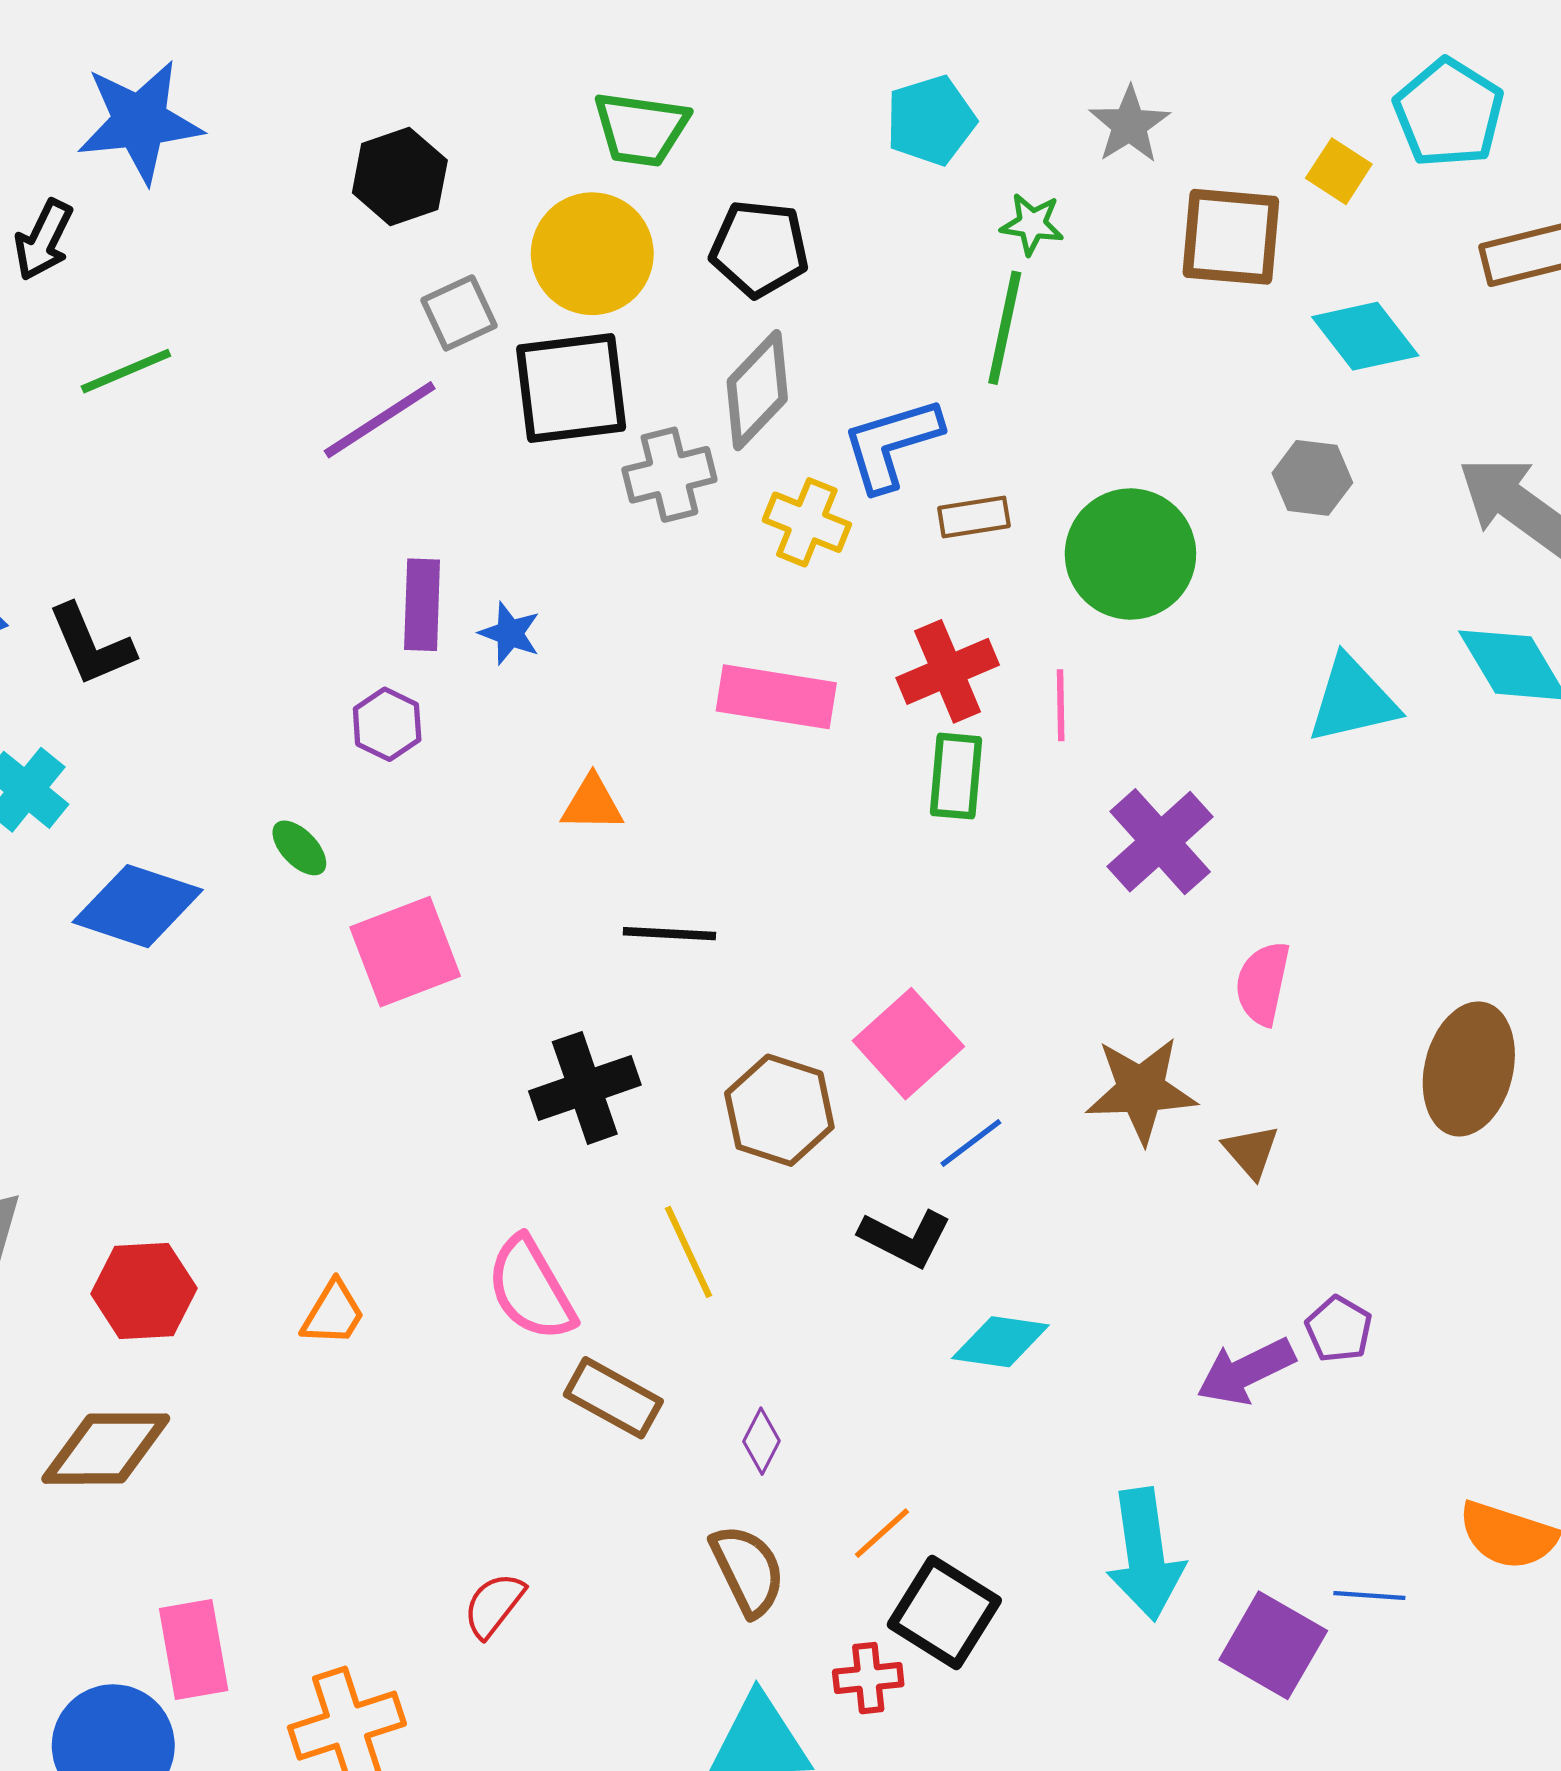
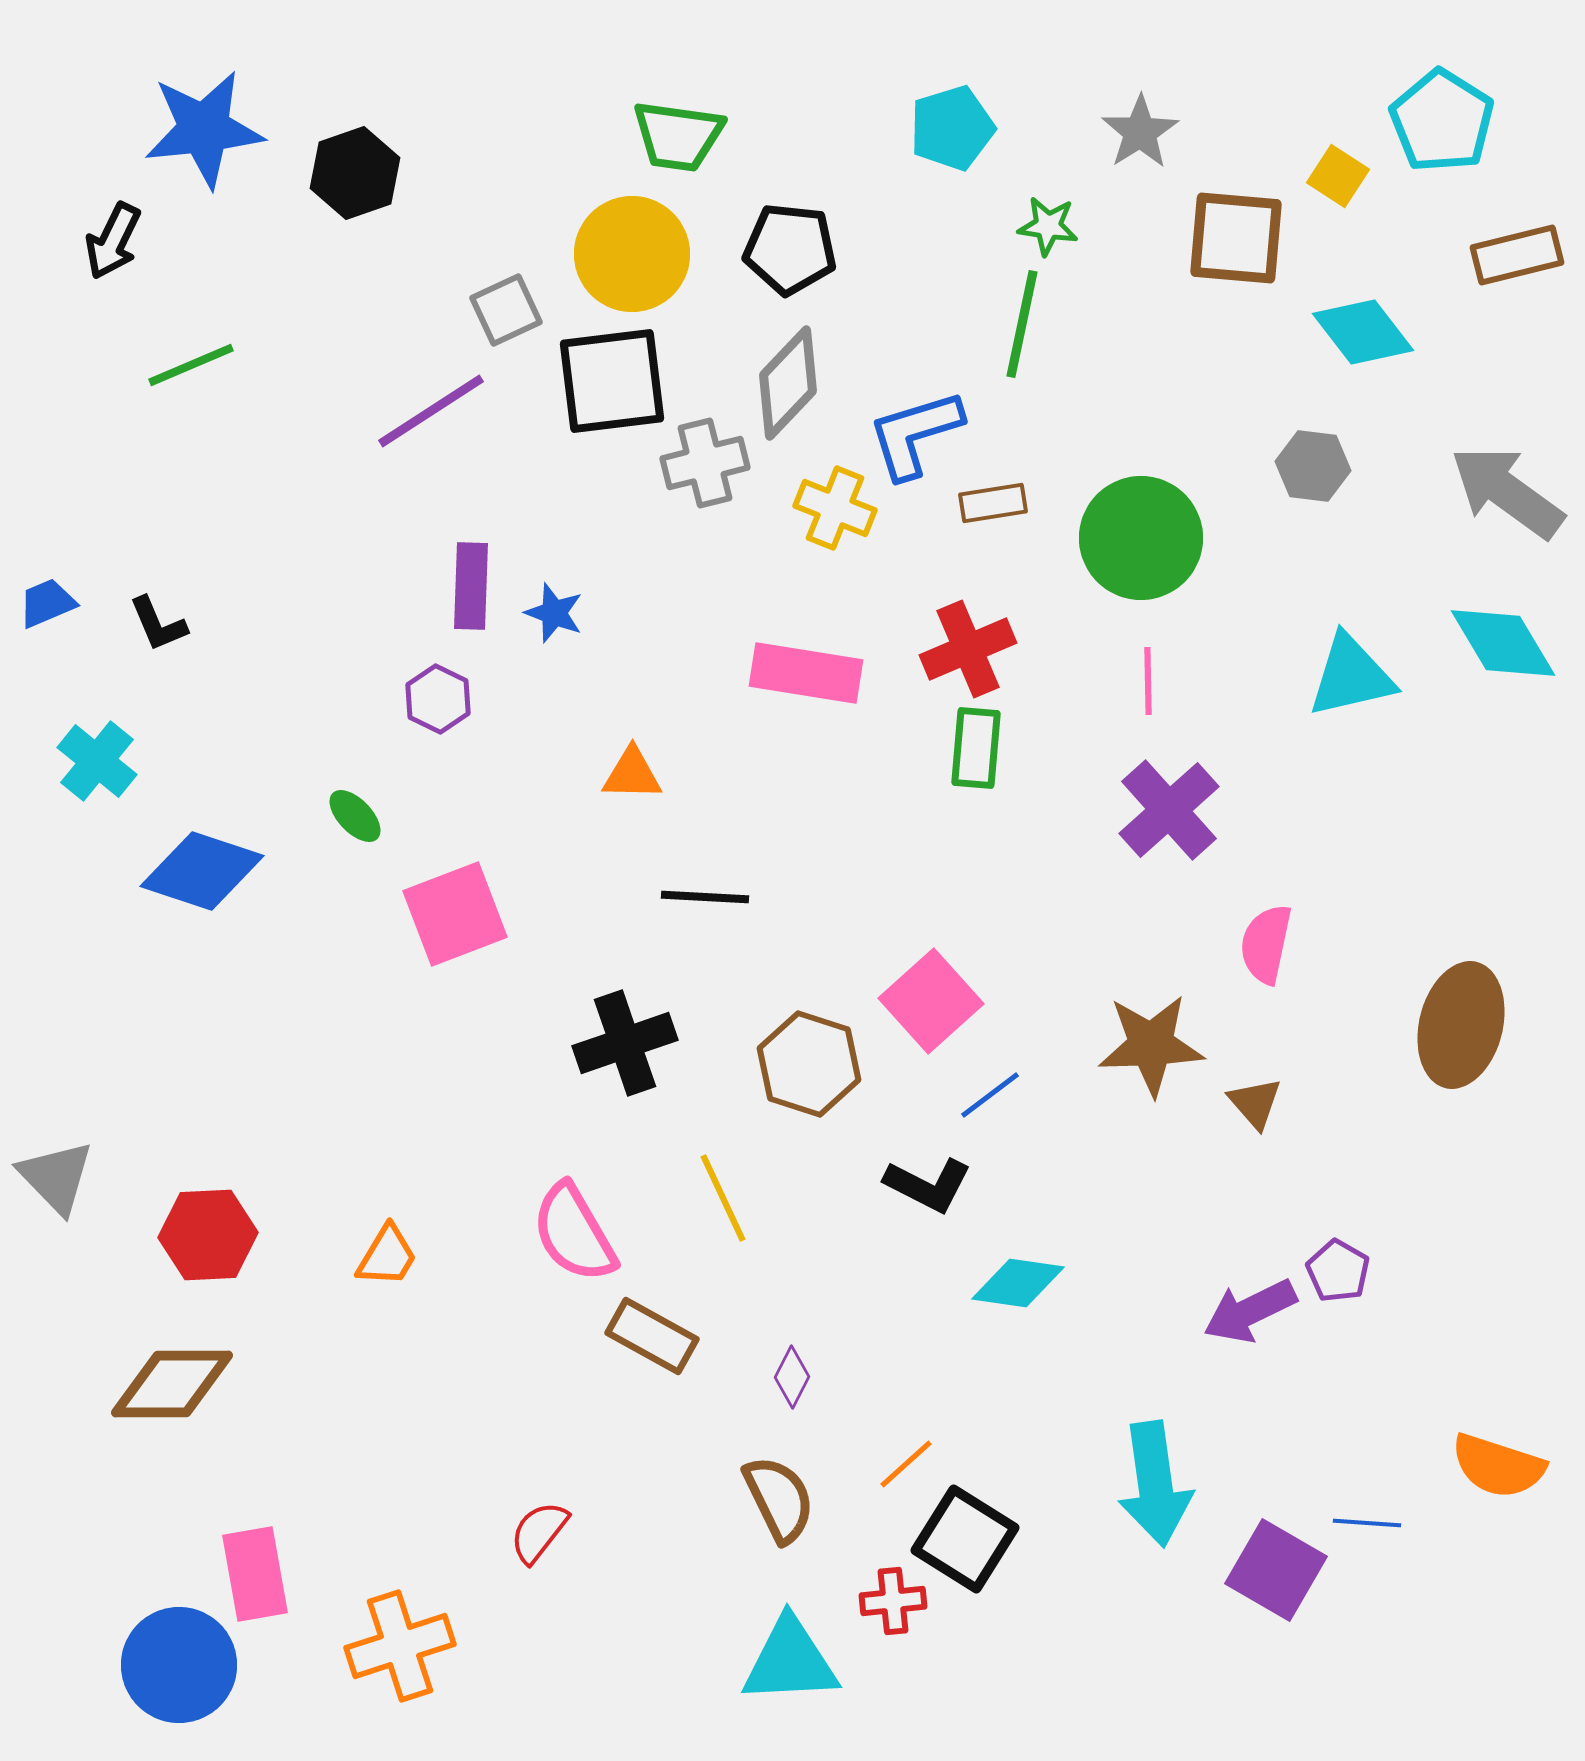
black hexagon: (400, 177) -> (355, 173), moved
black L-shape: (91, 645) -> (158, 624), size x0.7
pink line: (1061, 705) -> (1148, 681), moved

